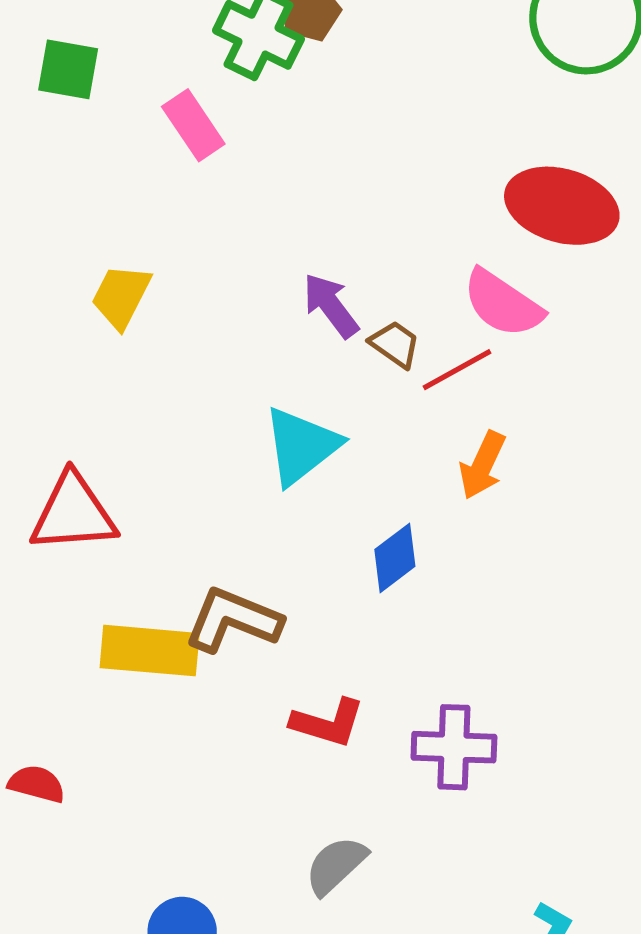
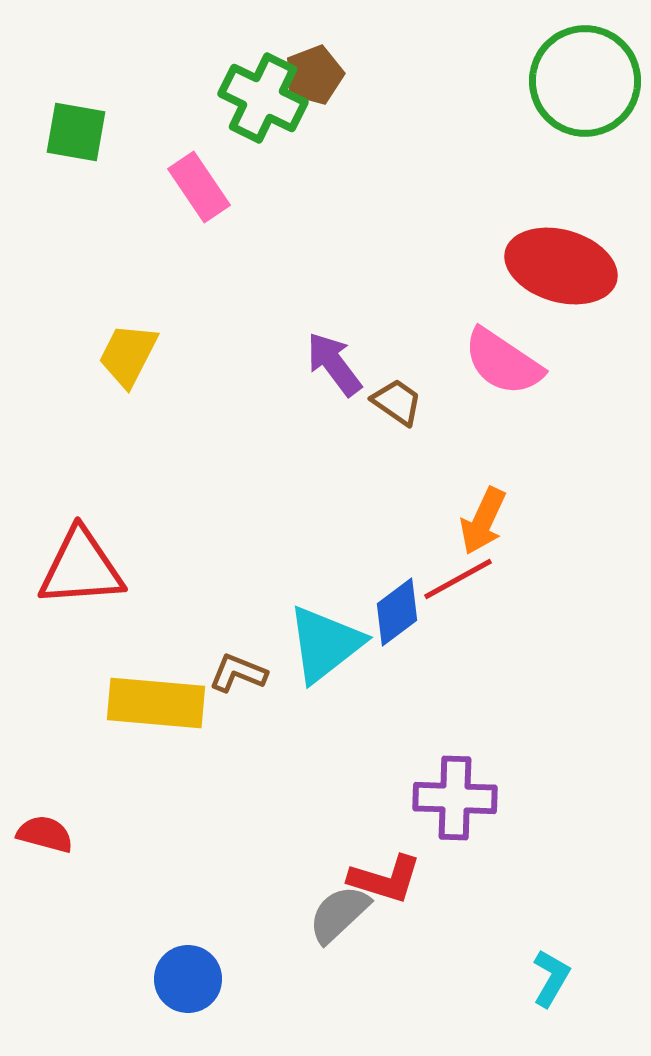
red line: (457, 370) -> (458, 579), moved
cyan triangle: (301, 446) -> (325, 644), moved
brown L-shape: (233, 620) -> (238, 673), size x0.6
red L-shape: (328, 723) -> (385, 879), moved

